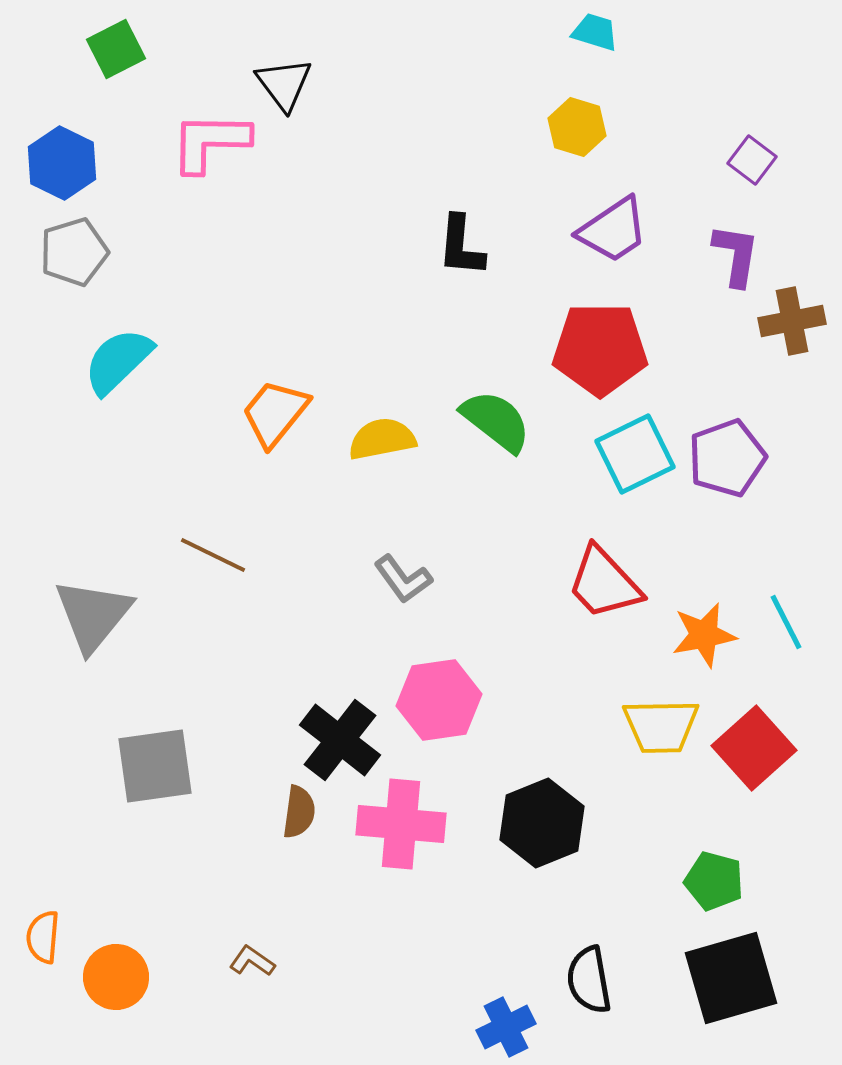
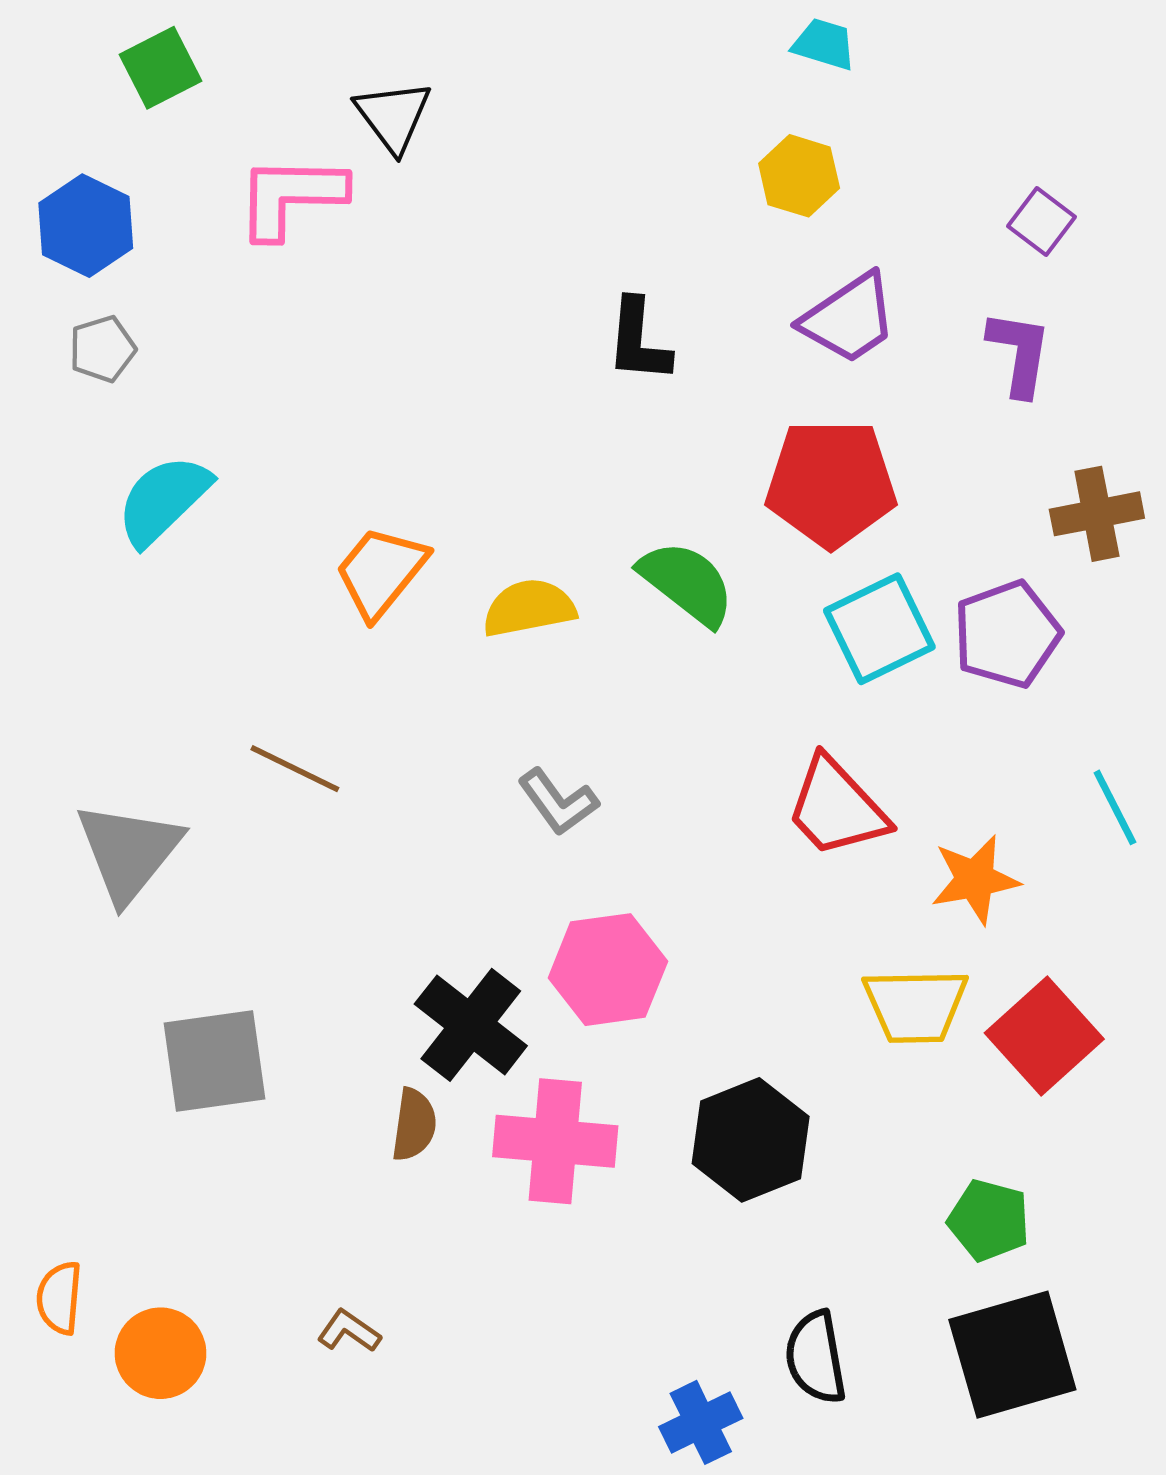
gray pentagon: (74, 252) -> (102, 349), size x0.7
brown cross: (792, 321) -> (1097, 514), moved
cyan line: (786, 622) -> (1115, 807), moved

